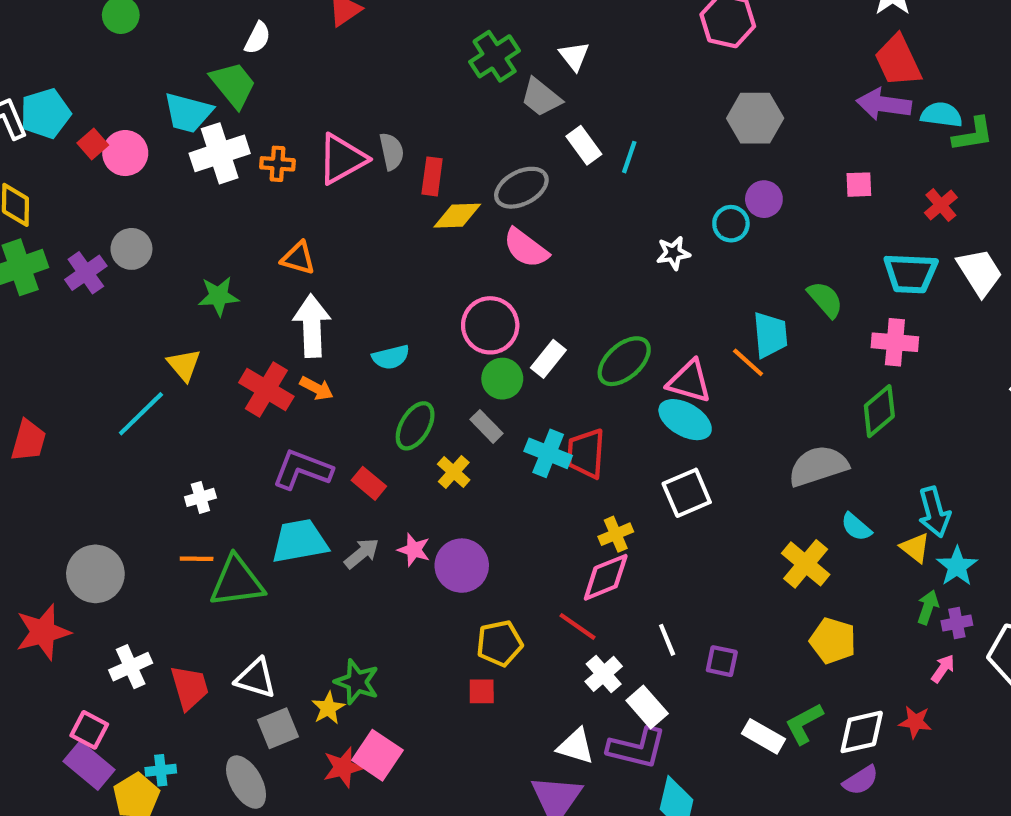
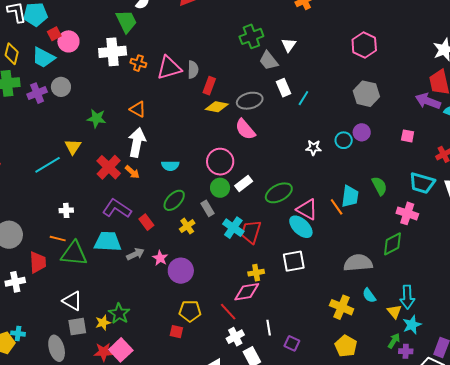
cyan trapezoid: (188, 113) -> (43, 58), moved
yellow cross: (806, 564) -> (342, 307), turned -30
red trapezoid: (190, 687) -> (38, 262), moved

